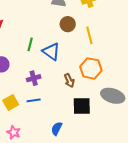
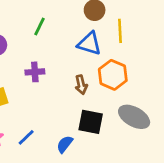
blue triangle: (51, 52) -> (89, 44), moved, turned -30
blue line: (34, 100) -> (26, 137), moved, turned -48
blue semicircle: (57, 129) -> (65, 144), moved

